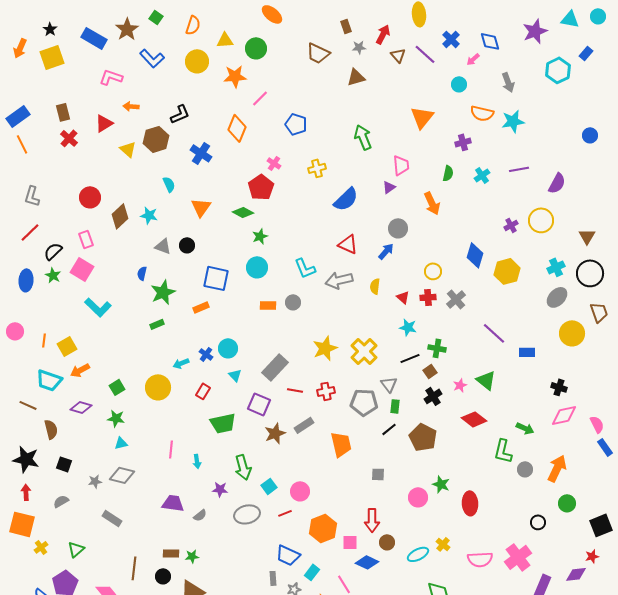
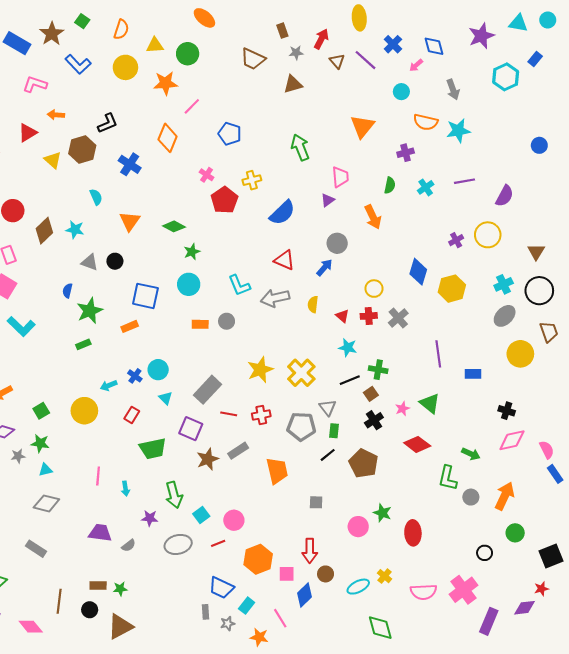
red pentagon: (261, 187) -> (224, 200), moved
purple line: (494, 333) -> (438, 354), turned 40
gray star: (95, 481) -> (18, 456), moved
blue diamond: (367, 562) -> (304, 595), turned -70

